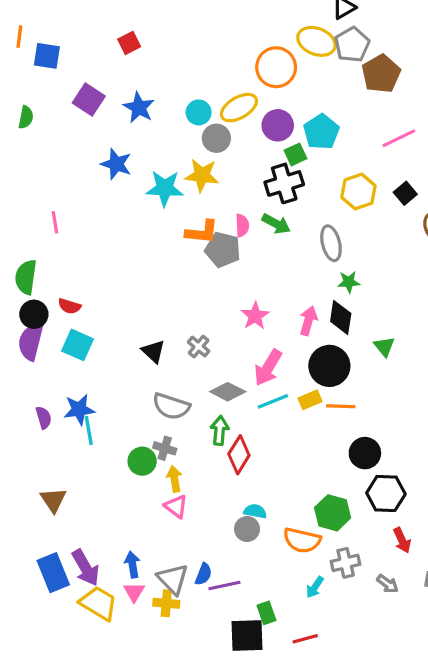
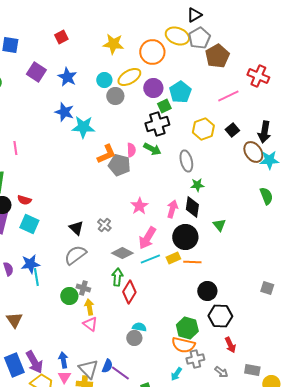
blue star: (116, 164) -> (64, 112), moved
yellow star: (202, 175) -> (113, 44), moved
orange L-shape: (202, 232) -> (106, 154), turned -30
gray semicircle: (171, 406) -> (75, 255), moved, turned 125
orange semicircle: (302, 540) -> (183, 345), moved
purple line: (224, 585) -> (120, 373), turned 48

